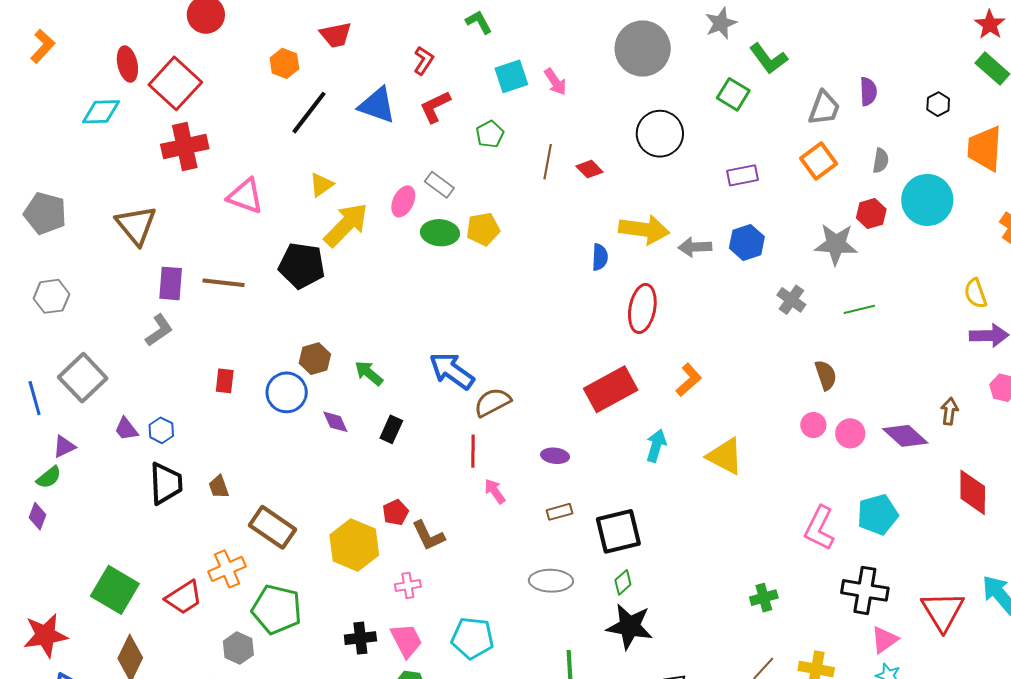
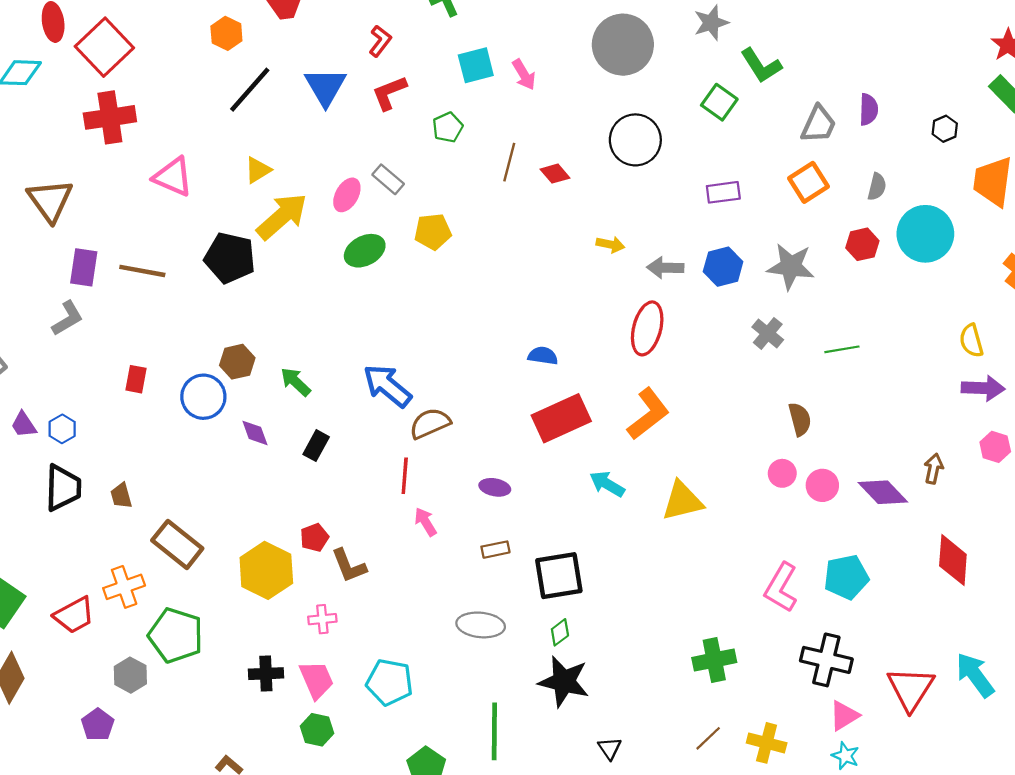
blue triangle: (377, 105) -> (325, 87), turned 36
yellow arrow: (644, 230) -> (610, 245), size x0.5
green ellipse: (440, 233) -> (365, 251), moved, turned -36
gray star: (836, 244) -> (791, 266), moved
blue semicircle: (600, 257) -> (543, 356), moved, turned -88
red ellipse: (642, 309) -> (647, 328), moved
orange L-shape: (689, 380) -> (648, 414), size x1.4
cyan arrow: (656, 446) -> (607, 484), turned -80
yellow triangle: (725, 456) -> (682, 501), turned -45
green cross: (764, 598) -> (714, 660), size x1.4

